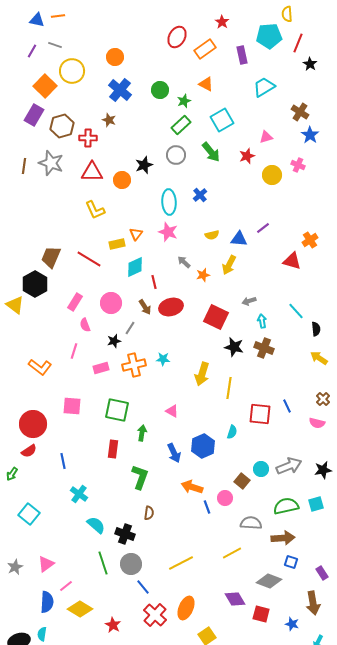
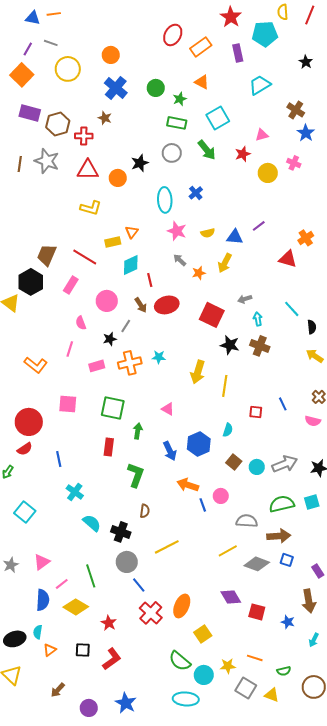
red star: (222, 22) -> (231, 17), moved, size x1.5
red line: (298, 43) -> (310, 15), moved
orange square: (45, 86) -> (22, 75), moved
purple rectangle: (34, 115) -> (30, 113), turned 75
green rectangle: (181, 125) -> (177, 123), turned 54
yellow L-shape: (95, 210) -> (91, 208), turned -50
pink star: (168, 232) -> (177, 231), moved
pink rectangle: (75, 302) -> (71, 285), moved
red square: (260, 414) -> (256, 412), size x0.6
brown square: (242, 481) -> (234, 462), moved
green line: (103, 563) -> (91, 576), moved
yellow line: (181, 563) -> (167, 547), moved
gray diamond: (269, 581) -> (257, 564), moved

